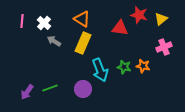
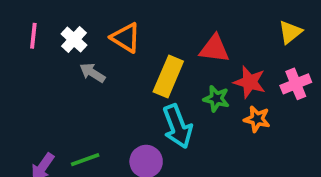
red star: (139, 15) -> (250, 82), moved
orange triangle: (82, 19) -> (126, 38), moved
yellow rectangle: (83, 43) -> (168, 76), moved
green star: (124, 67) -> (216, 99), moved

